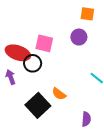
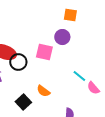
pink square: (44, 43) -> (44, 52), moved
black square: (38, 105) -> (23, 102), size x0.7

